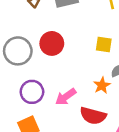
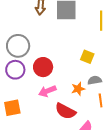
red circle: (52, 43) -> (43, 67), moved
purple circle: (32, 92) -> (15, 70), moved

